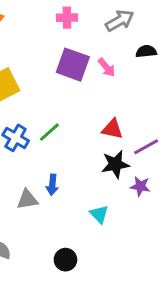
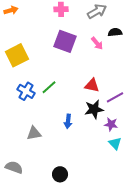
pink arrow: (107, 67) -> (97, 43), moved
blue arrow: (52, 185) -> (68, 121), moved
cyan triangle: (99, 214) -> (115, 143), moved

